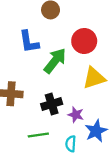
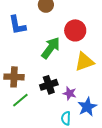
blue L-shape: (29, 42) -> (17, 25), moved
green line: (38, 135) -> (20, 100), moved, turned -30

